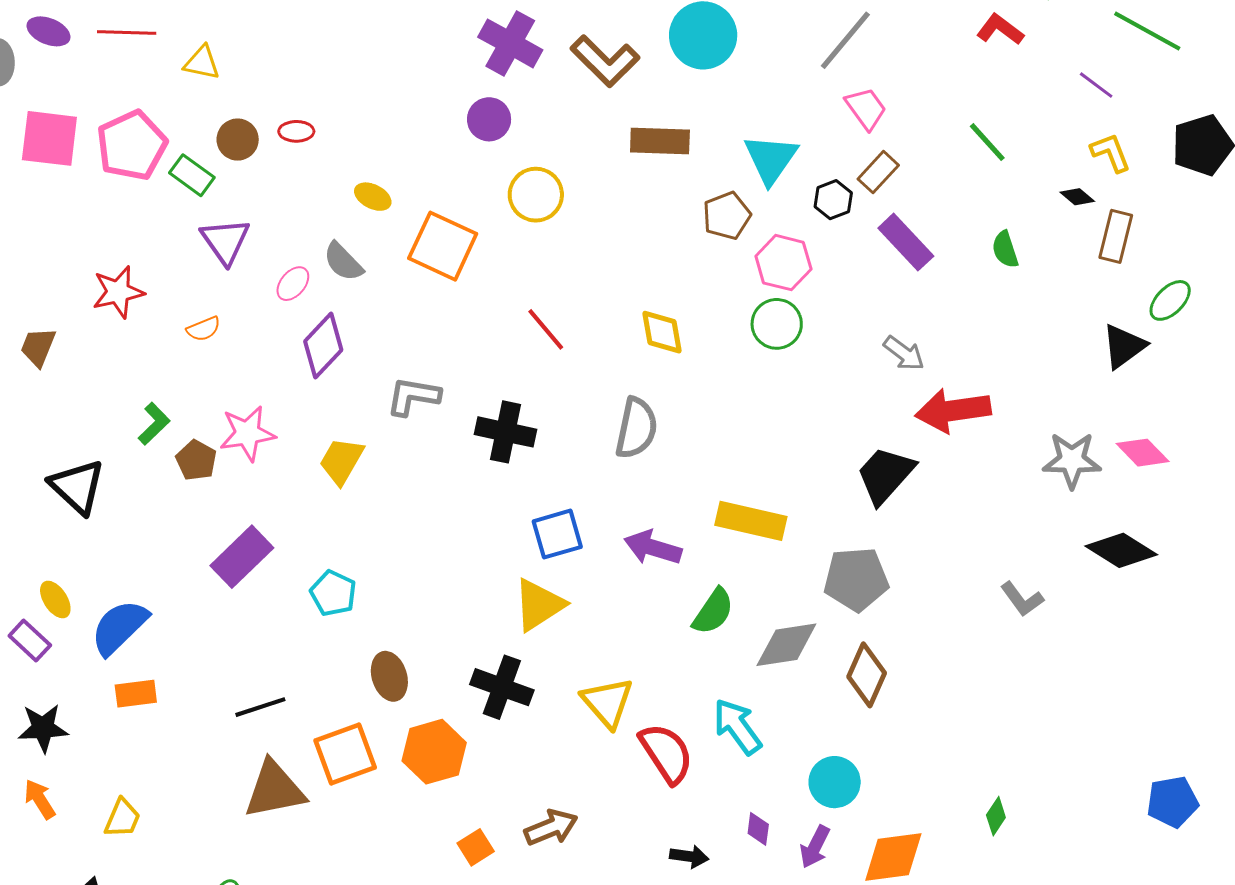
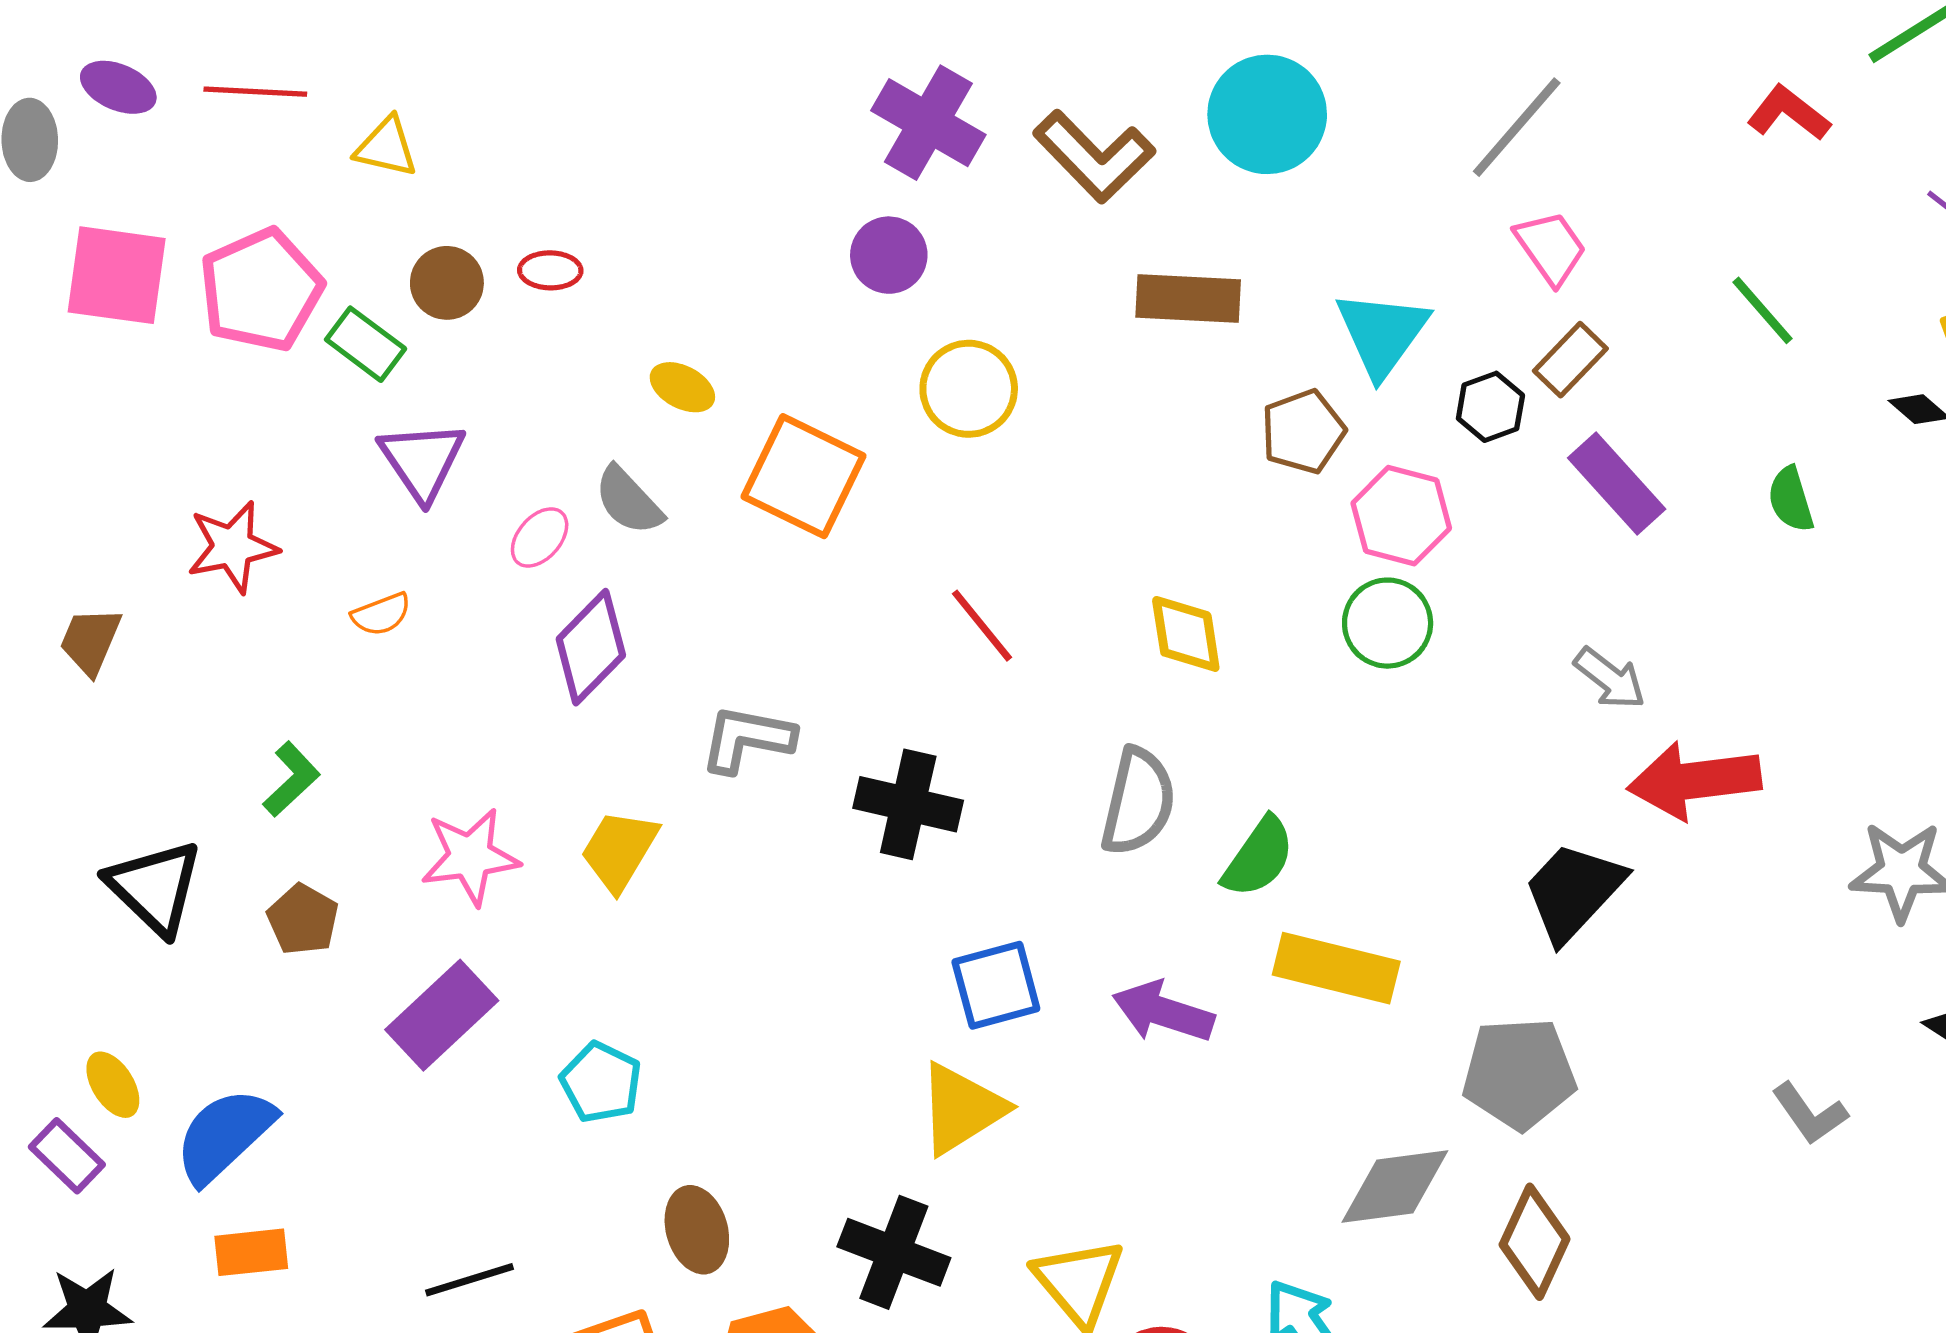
pink star: (247, 433) -> (470, 857), moved
brown pentagon: (196, 460) -> (303, 920), moved
green semicircle: (713, 611) -> (1259, 857), moved

